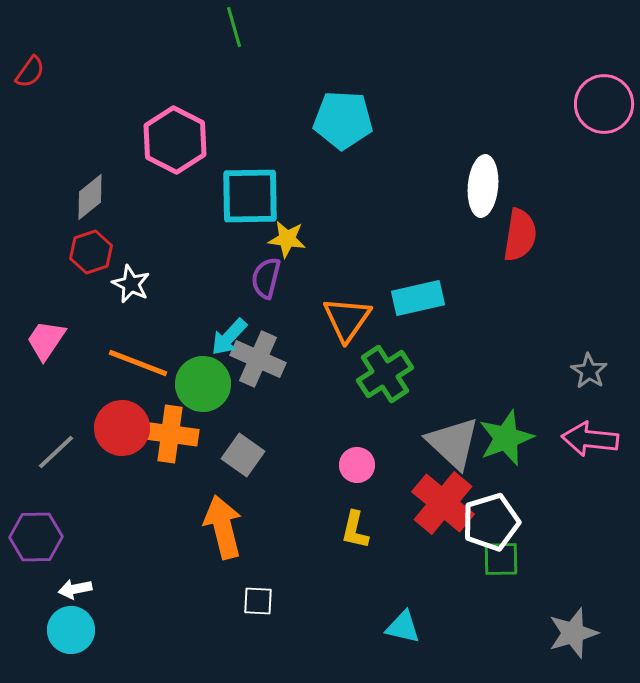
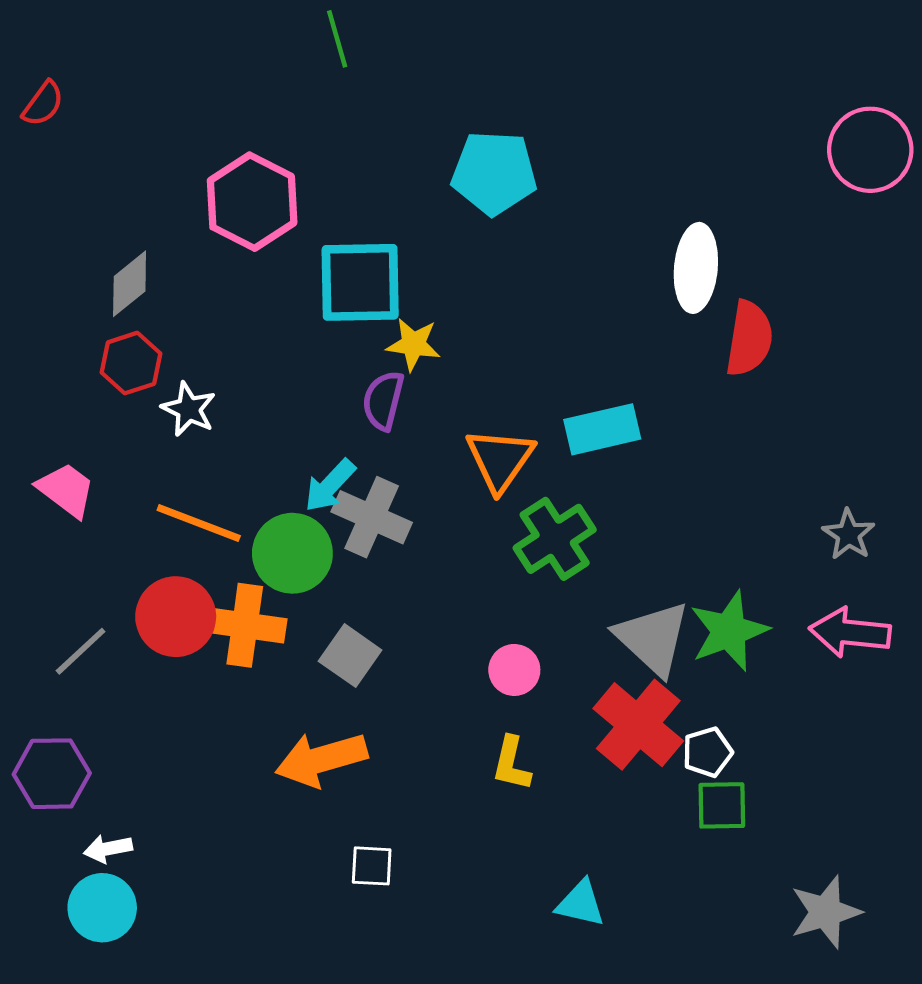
pink trapezoid: (46, 340) -> (66, 490), turned 93
white pentagon: (491, 522) -> (707, 752), size x0.6
orange arrow: (223, 527) -> (321, 759), turned -92

